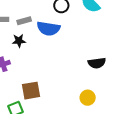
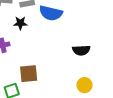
black semicircle: (97, 63) -> (81, 50), moved

